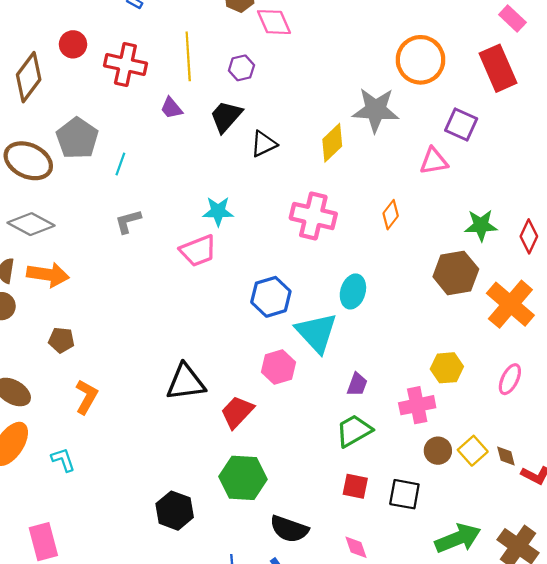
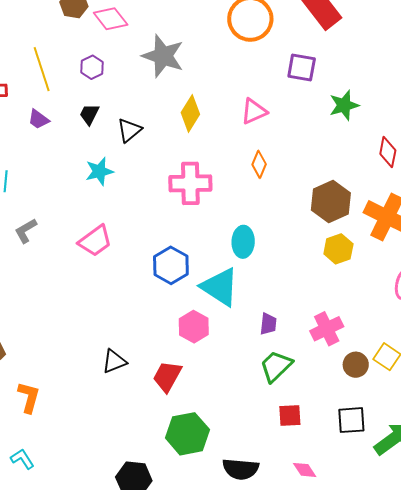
gray star: (376, 110) -> (163, 56), moved, turned 30
black trapezoid: (226, 116) -> (89, 114), size x0.7
pink triangle: (434, 161) -> (254, 111), moved
cyan star: (218, 211) -> (99, 171), moved
green star: (481, 225) -> (344, 105), moved
yellow hexagon: (447, 368) -> (338, 249), moved
black triangle: (186, 382) -> (114, 361), size x0.7
black square: (404, 494) -> (351, 420), moved

